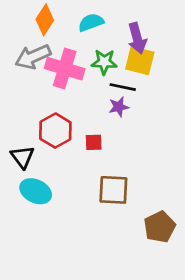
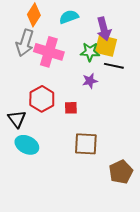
gray arrow: (33, 57) -> (25, 43), turned -48
green star: (104, 62) -> (90, 52), moved
black line: (123, 87) -> (114, 66), moved

